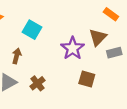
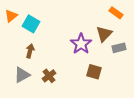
cyan square: (32, 30) -> (31, 24), moved

